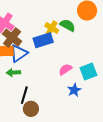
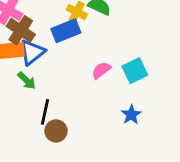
green arrow: (13, 73) -> (27, 81), turned -128
blue star: (74, 90) -> (131, 115), moved

